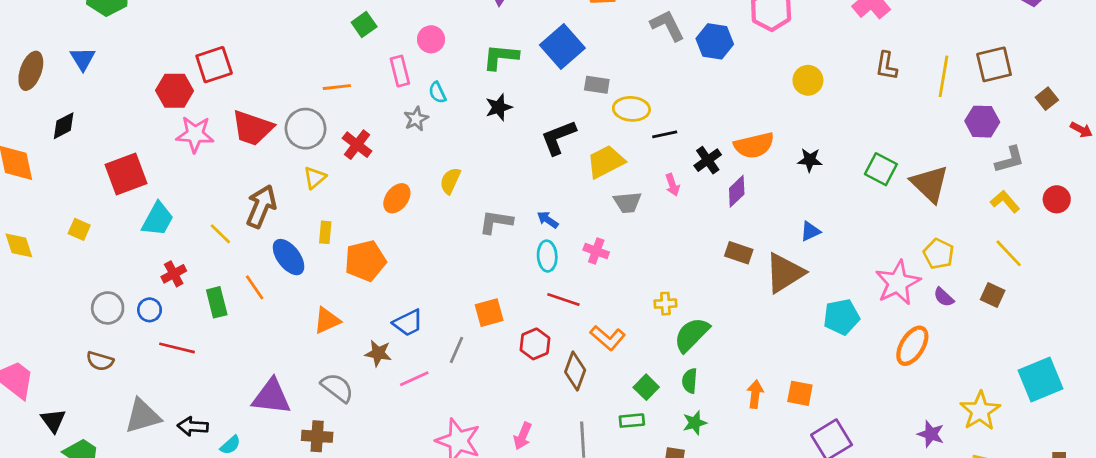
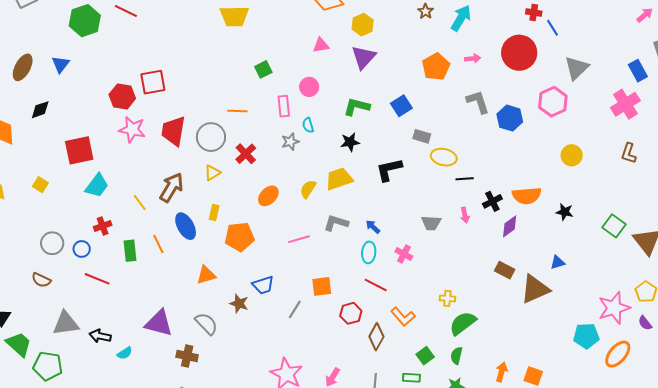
blue square: (562, 47) -> (401, 106), size x0.7
red trapezoid: (252, 128) -> (173, 131), turned 72
yellow trapezoid: (606, 162) -> (339, 179), moved
cyan pentagon: (841, 317) -> (586, 336), moved
pink line: (414, 379) -> (299, 239), moved

